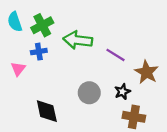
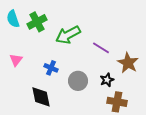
green arrow: (78, 40) -> (68, 35), turned -35
blue cross: (39, 52) -> (51, 68), moved, turned 32

